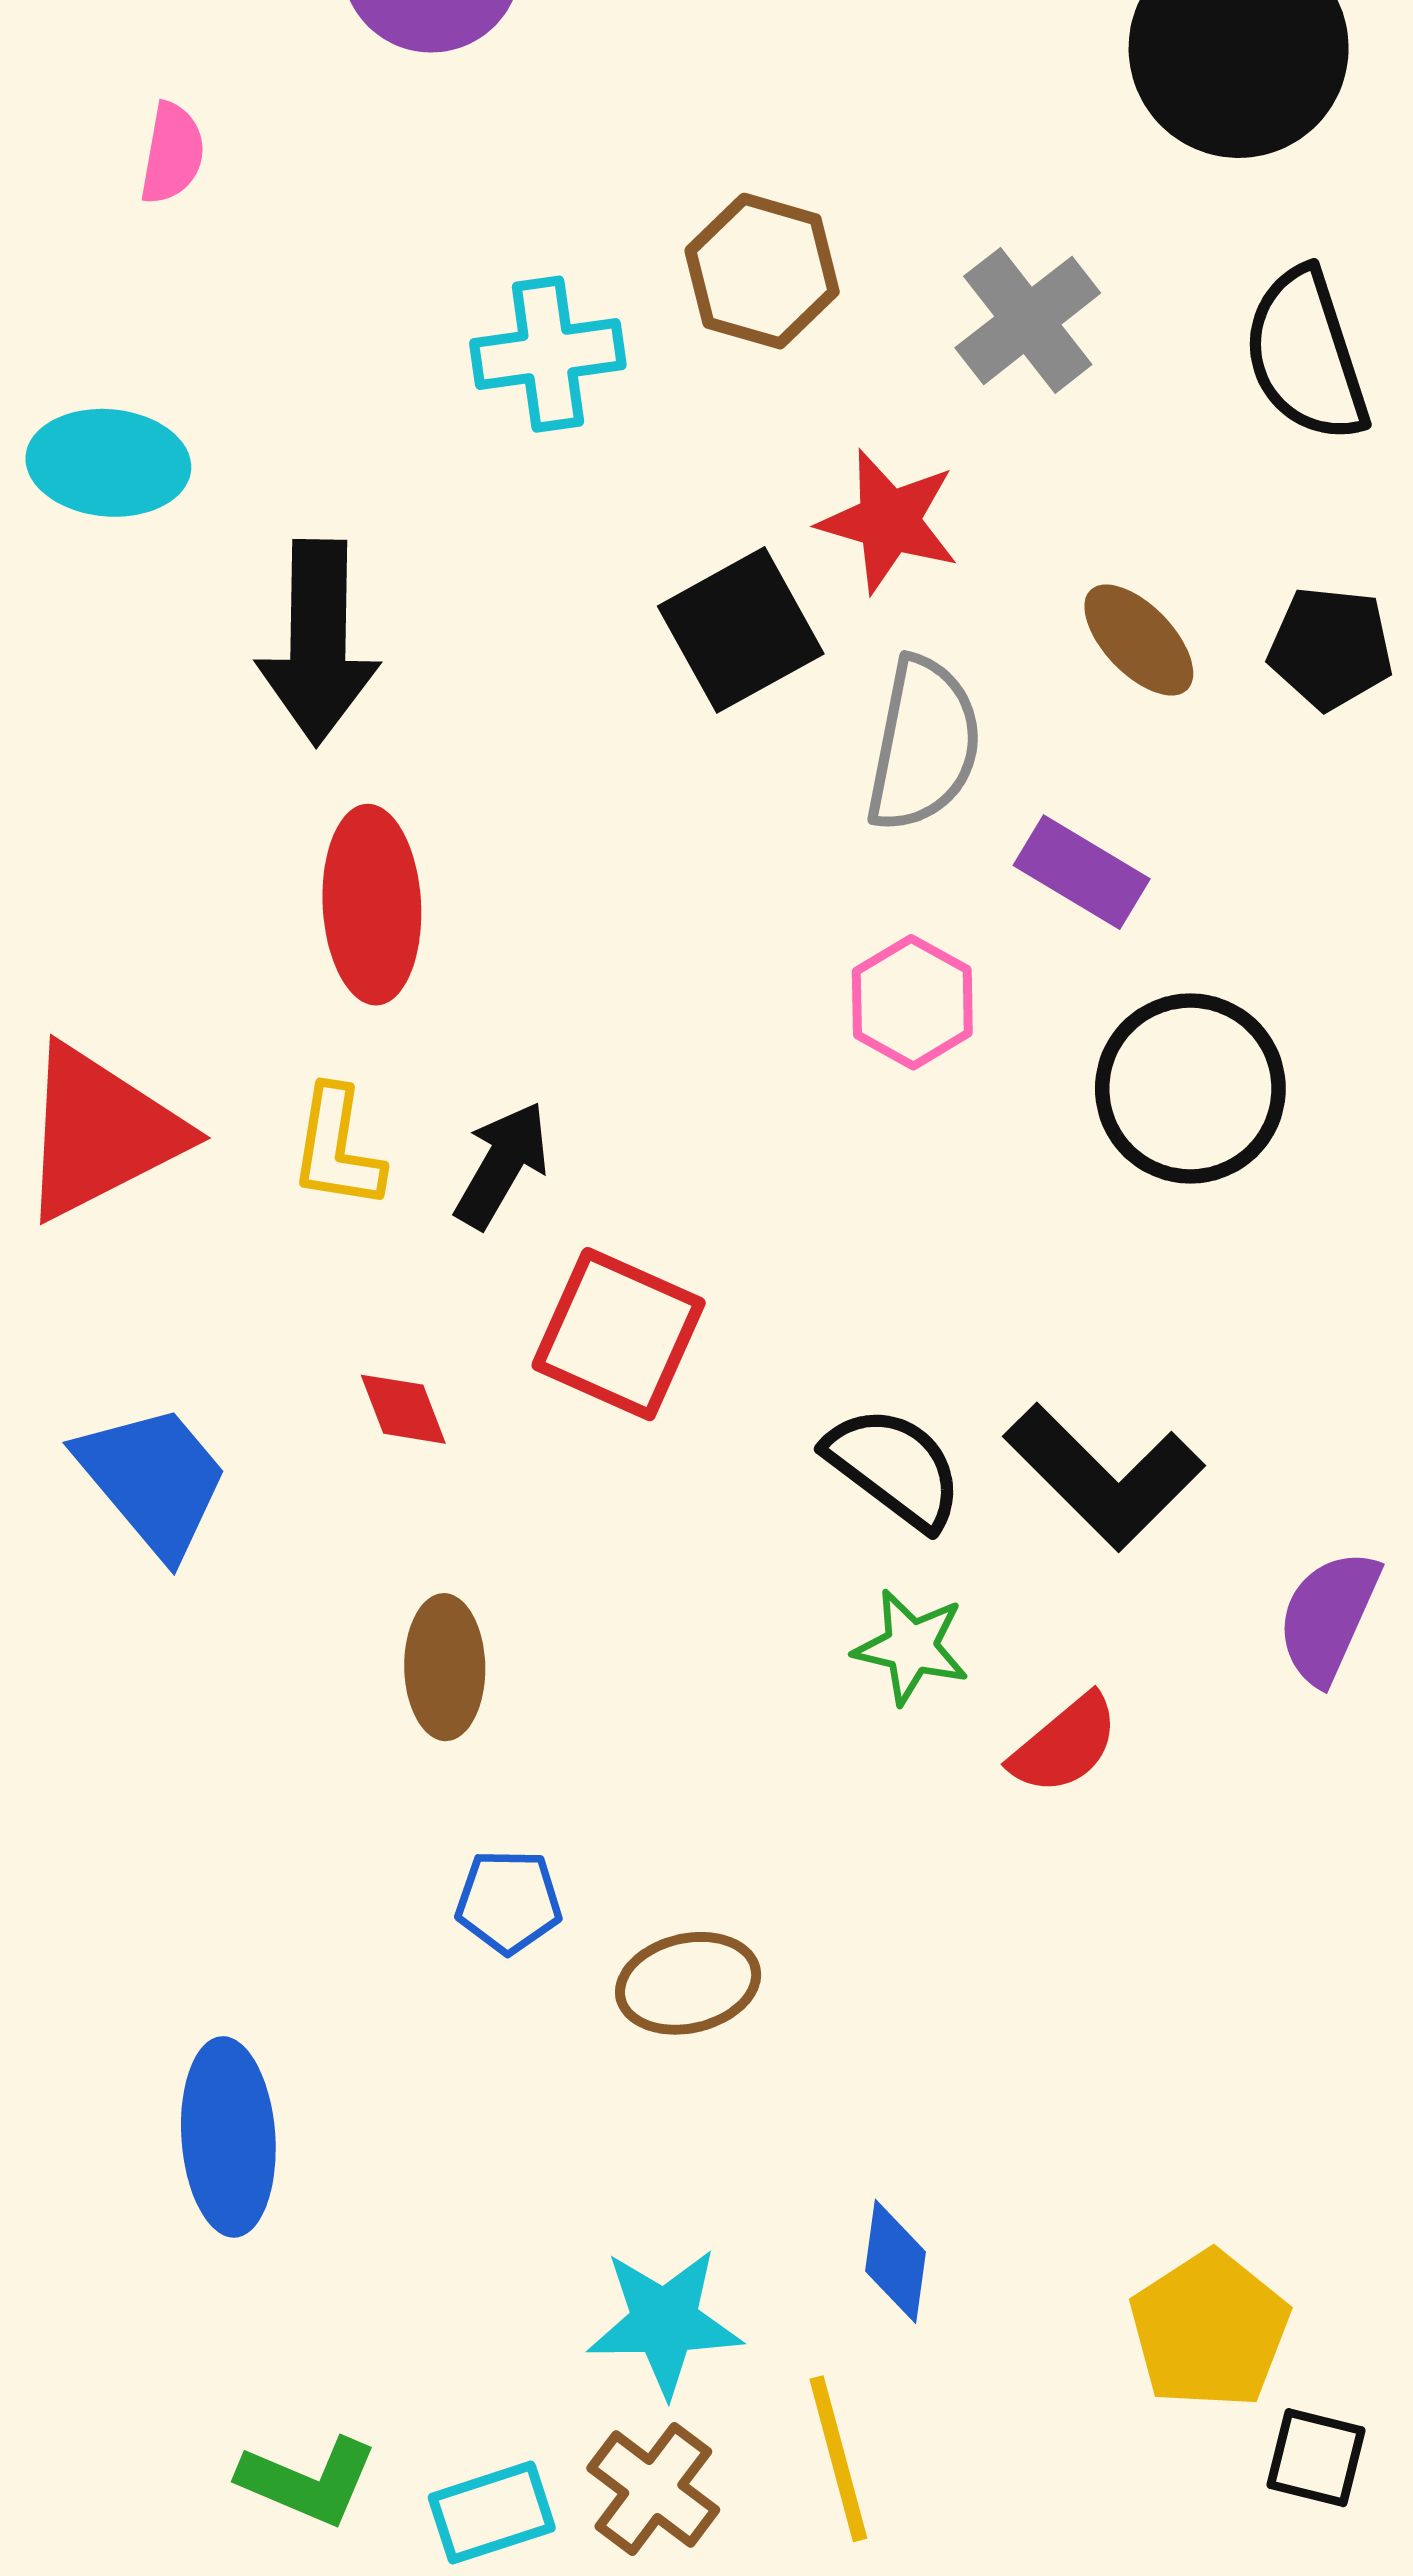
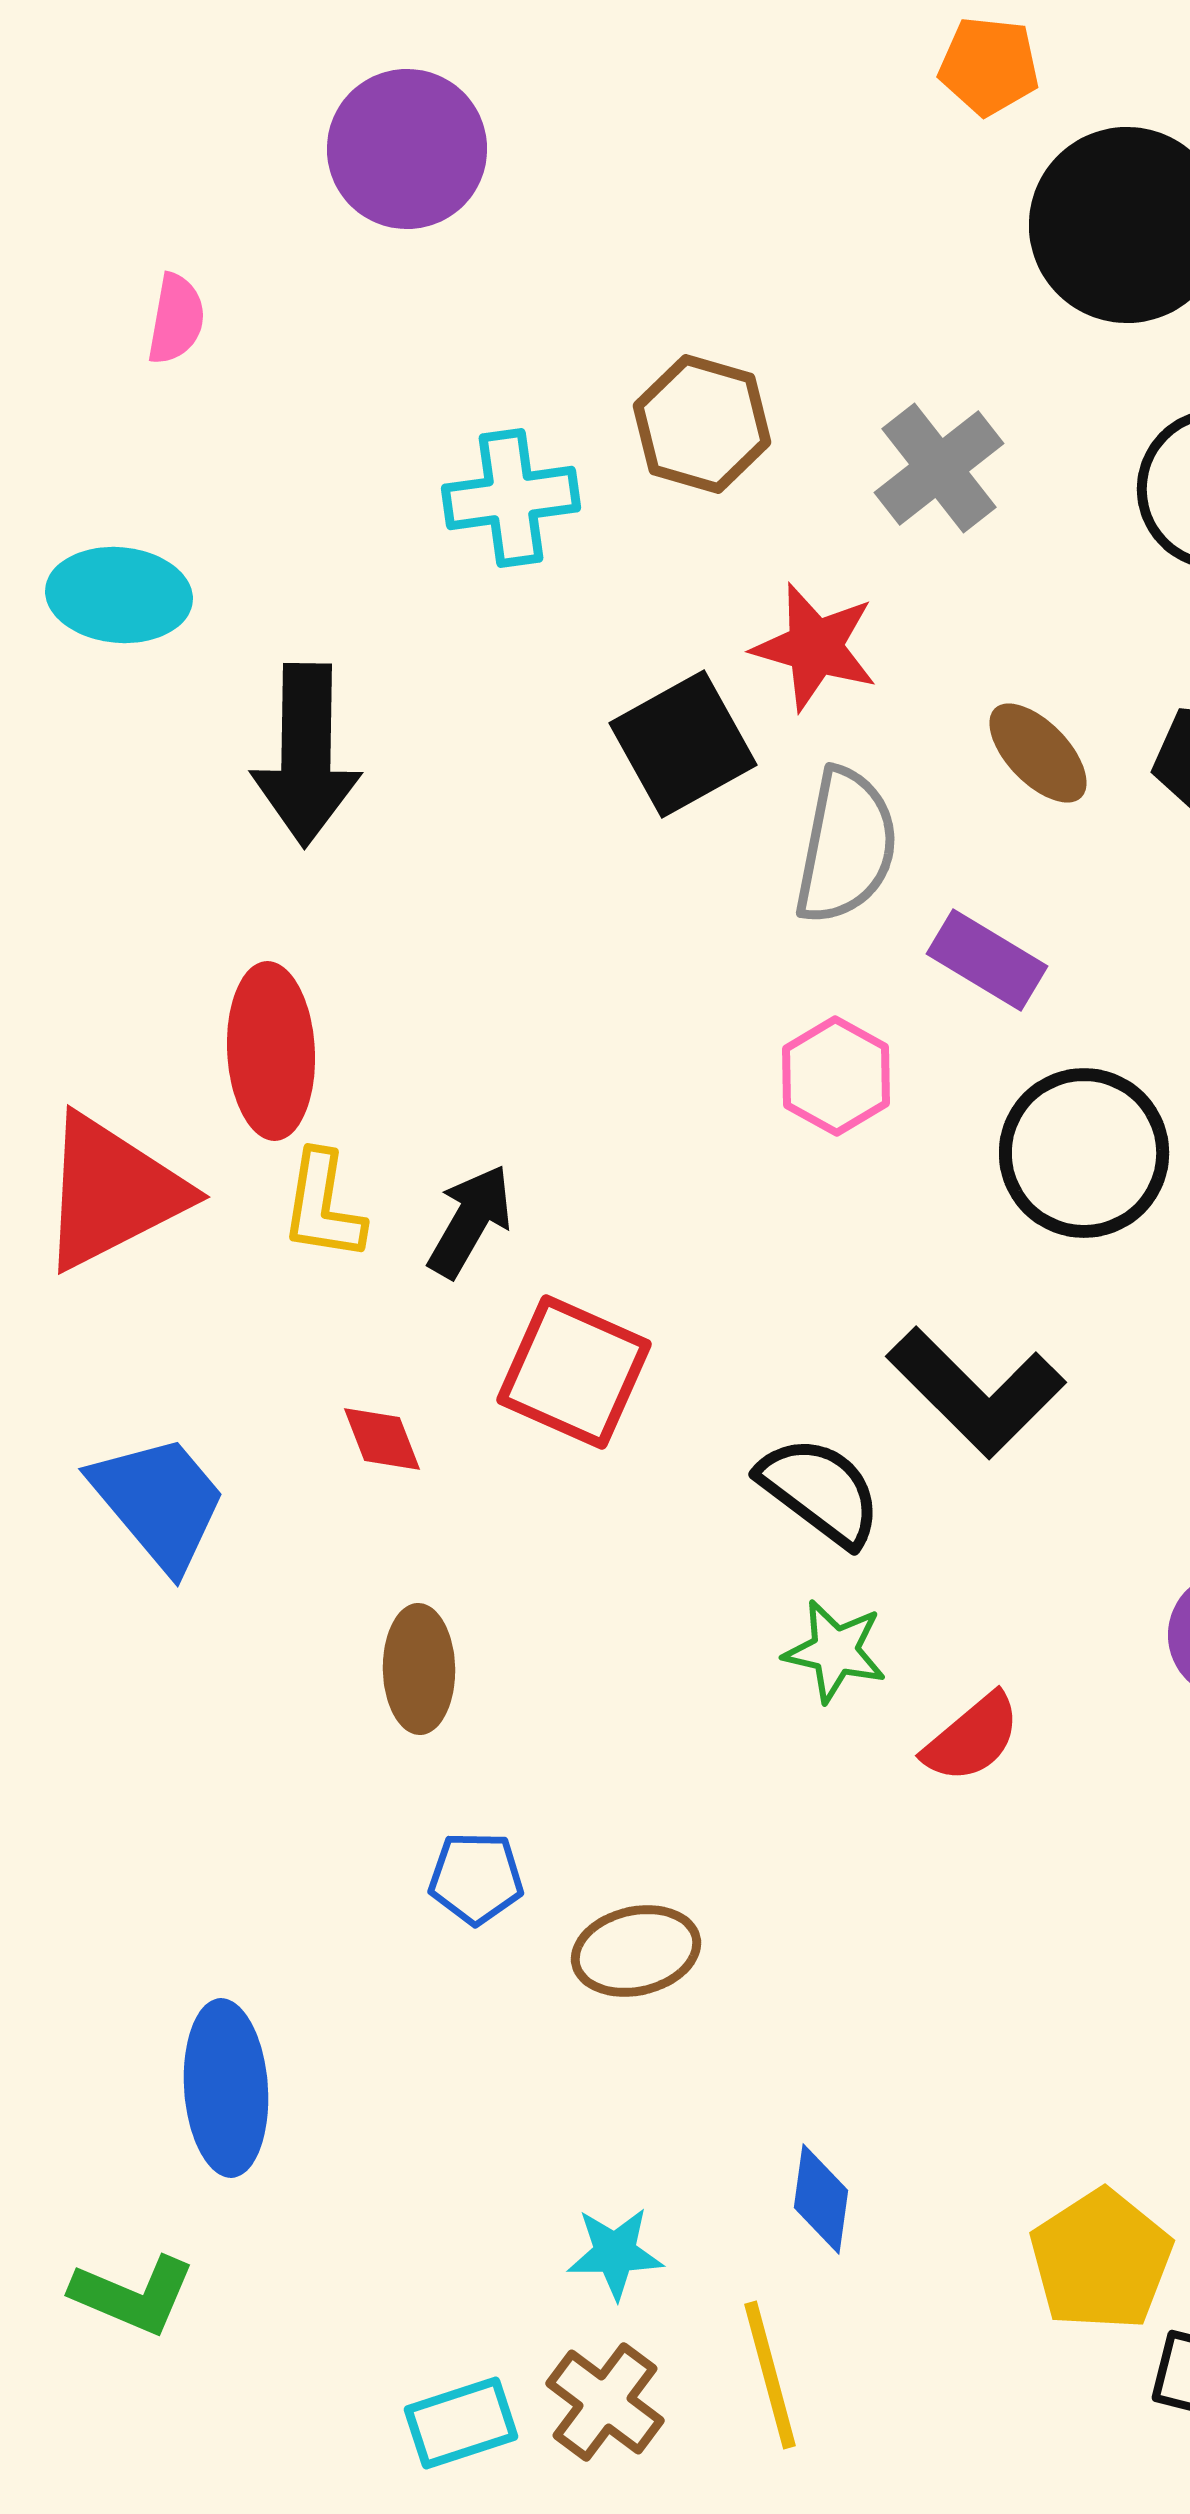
red ellipse: (372, 905) -> (271, 1051), moved
black L-shape: (1104, 1476) -> (976, 1392), moved
cyan star: (665, 2322) -> (615, 2253), size x0.7
green L-shape: (308, 2481) -> (133, 2295), moved

